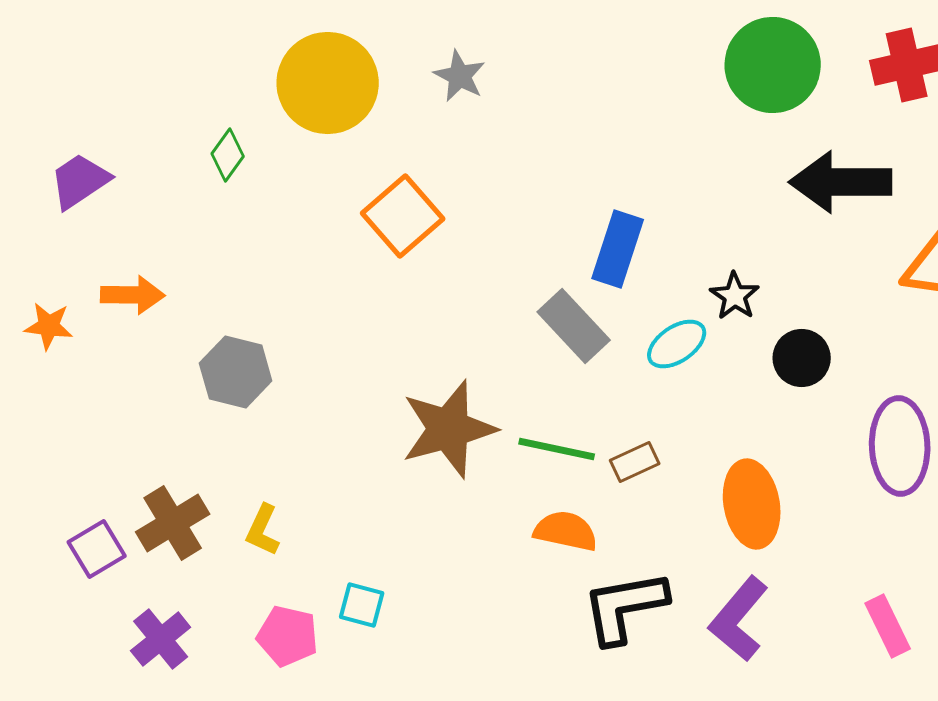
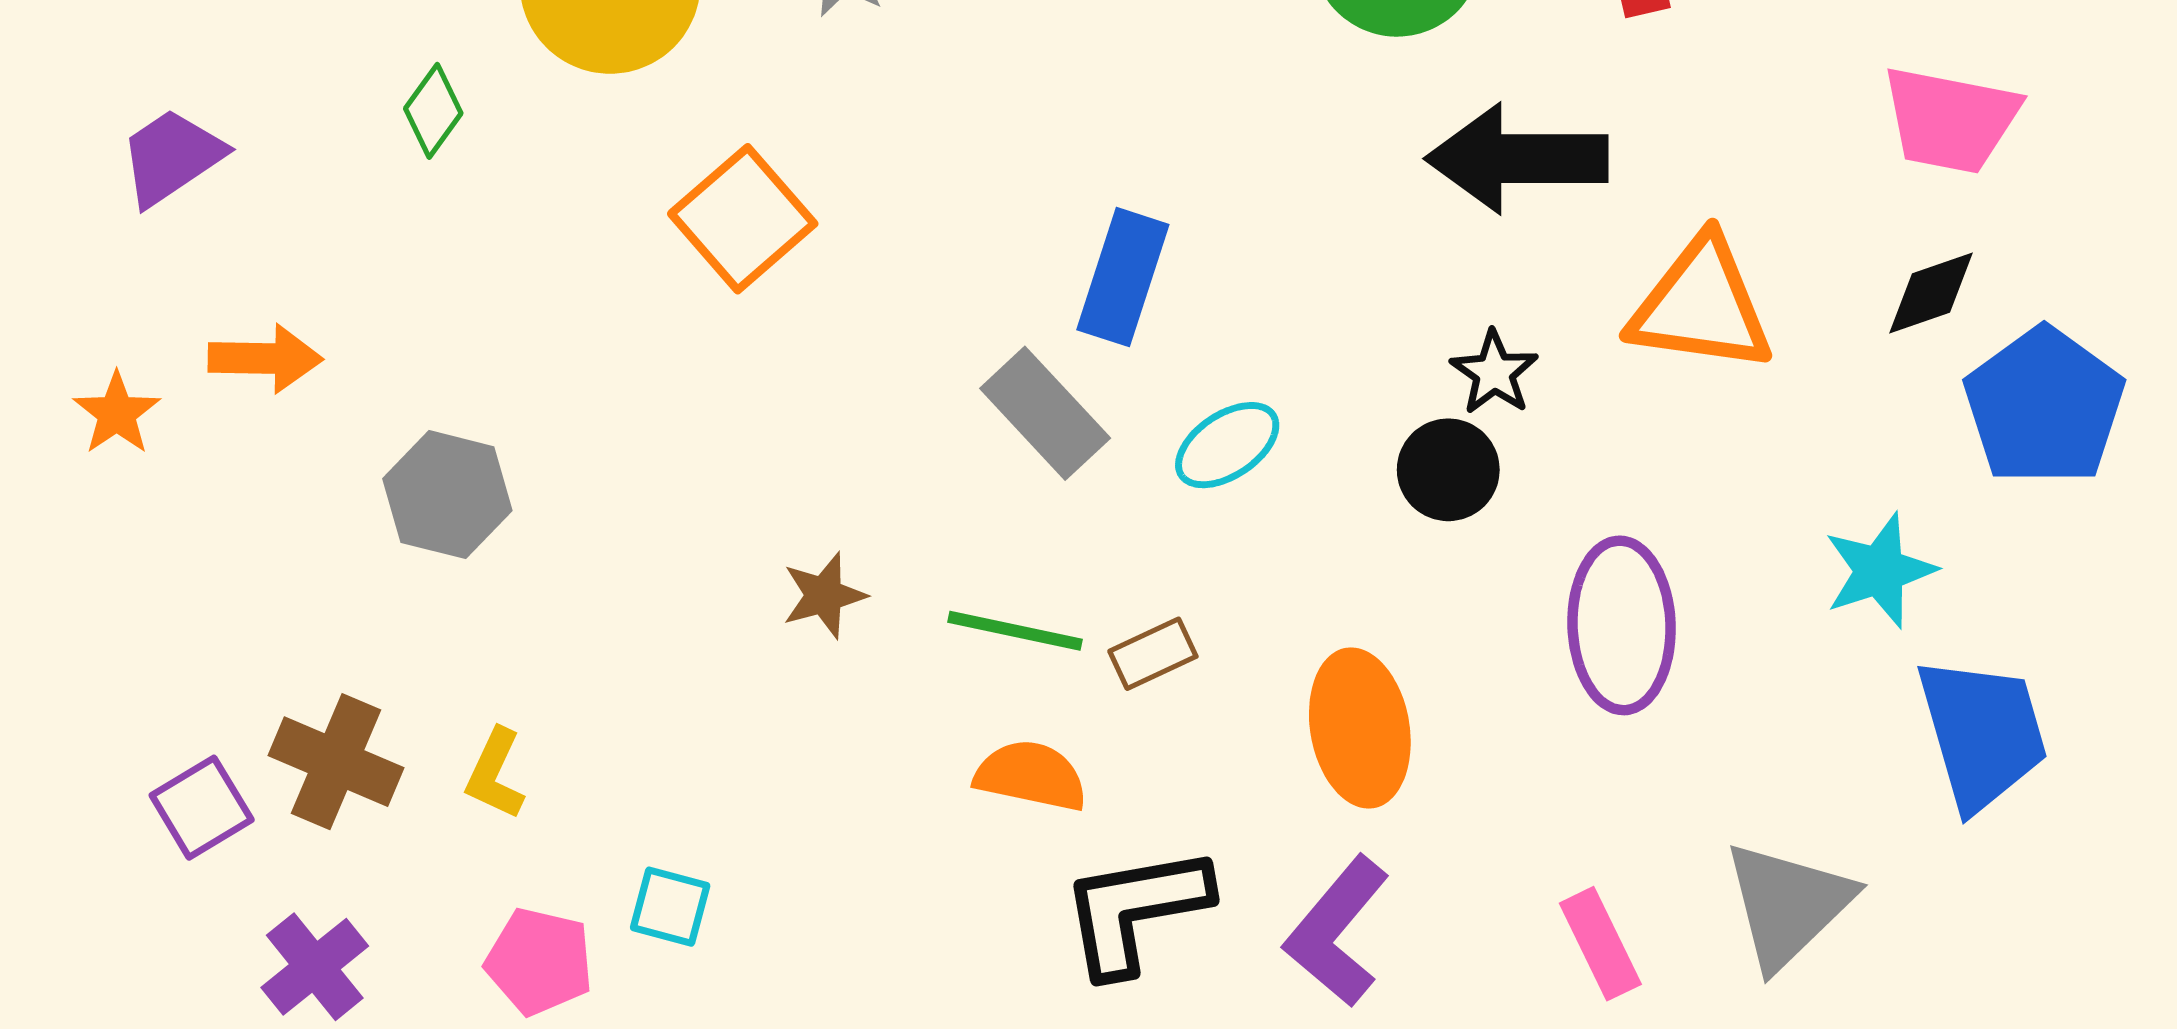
black star: (735, 296) -> (1494, 373), moved
orange star: (49, 326) -> (117, 413), turned 30
brown star: (449, 429) -> (824, 595), size x0.5
brown cross: (173, 523) -> (336, 762), turned -36

